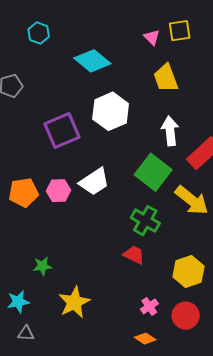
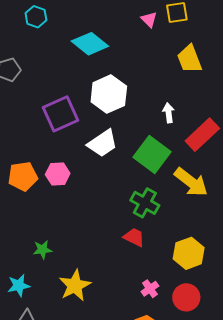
yellow trapezoid: (166, 78) -> (190, 59), moved
white arrow: (170, 131) -> (169, 113), size x0.7
white trapezoid: (94, 182) -> (103, 143), moved

